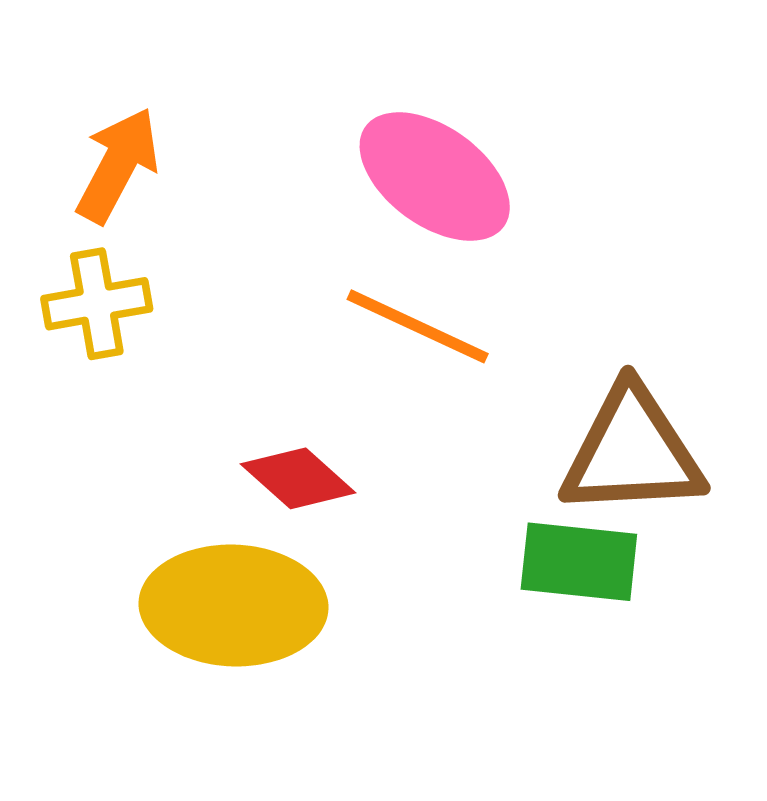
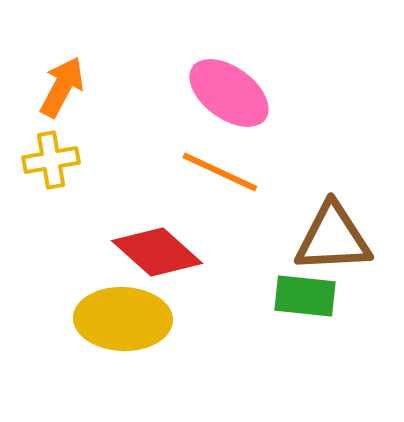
red diamond: (298, 478) -> (157, 252), size x1.5

